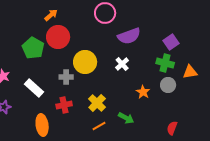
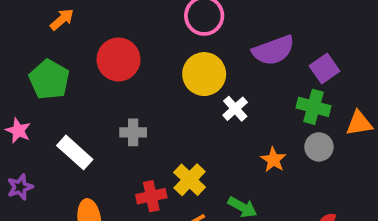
orange arrow: (51, 15) -> (62, 19), moved
purple semicircle: (129, 36) -> (273, 50), moved
green pentagon: (33, 48) -> (49, 80), moved
yellow circle: (85, 62) -> (204, 74), moved
red cross: (64, 105) -> (151, 196), moved

